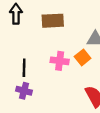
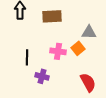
purple cross: (24, 91) -> (42, 76), moved

